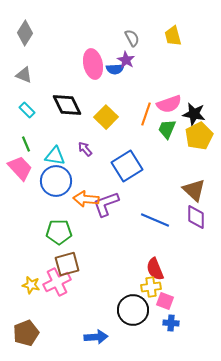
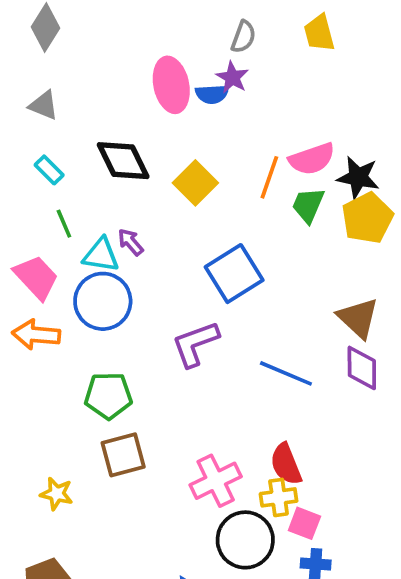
gray semicircle: (132, 38) -> (243, 37), turned 48
green line: (26, 144) -> (64, 224), moved
purple arrow: (85, 149) -> (131, 242), moved
orange arrow: (86, 199) -> (36, 335), moved
pink cross: (57, 282) -> (216, 481), moved

